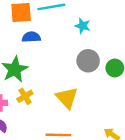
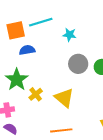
yellow cross: (25, 96) -> (36, 94), moved

